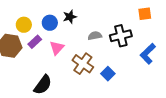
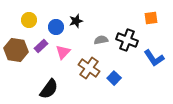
yellow circle: (24, 25) -> (29, 20), moved
black cross: (121, 36) -> (127, 40), turned 35
blue L-shape: (148, 54) -> (154, 58), turned -80

